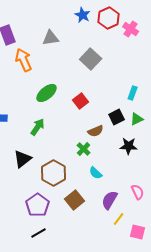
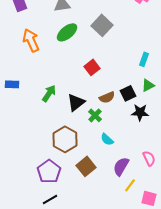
orange arrow: (24, 60) -> (31, 40), moved
green ellipse: (47, 93) -> (67, 32), moved
black square: (117, 117) -> (128, 93), moved
black triangle: (23, 159) -> (76, 102), moved

